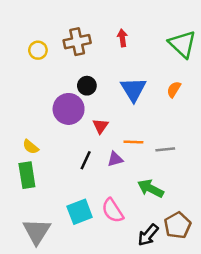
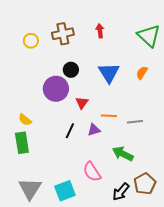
cyan square: (80, 212) -> (65, 191), moved

